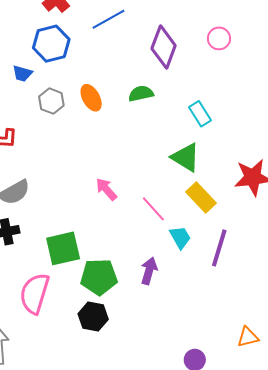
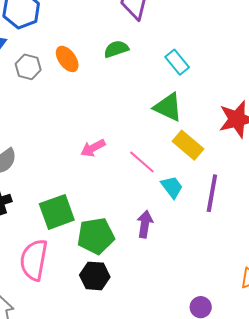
pink arrow: (106, 189) -> (93, 148), turned -70

